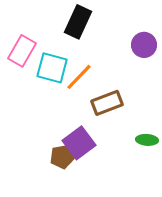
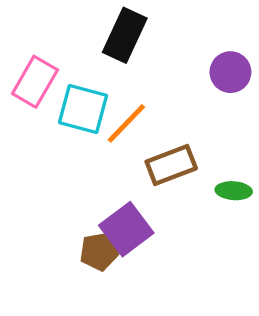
green ellipse: (147, 140) -> (234, 191), moved

